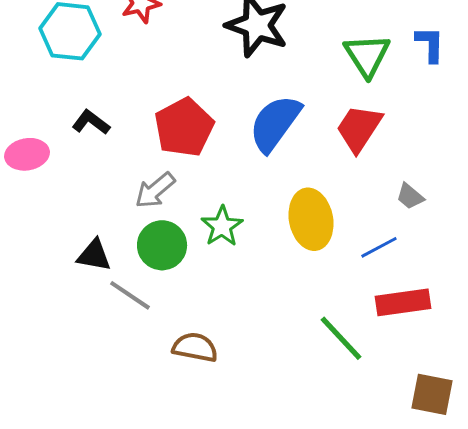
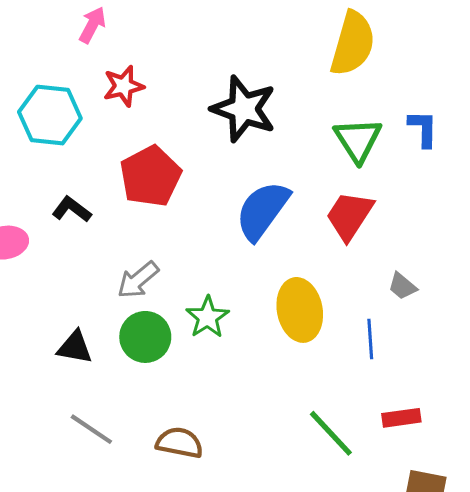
red pentagon: (184, 127) -> (150, 176), moved
blue line: (379, 247) -> (370, 339), turned -66
gray line: (130, 295) -> (91, 429), moved
red rectangle: (403, 302) -> (401, 418), moved, size x0.7

